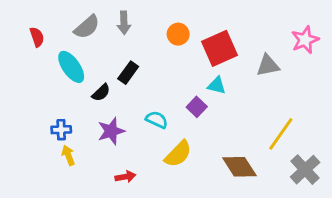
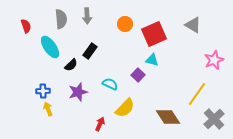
gray semicircle: (87, 27) -> (61, 19), turned -54
pink star: (305, 40) -> (214, 60), moved
gray triangle: (268, 65) -> (193, 25), moved, turned 42
red arrow: (125, 177) -> (100, 124), moved, turned -56

